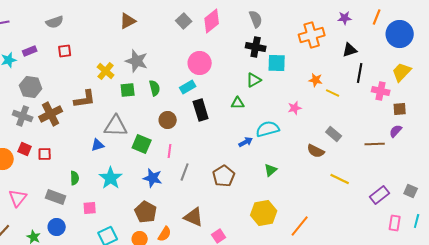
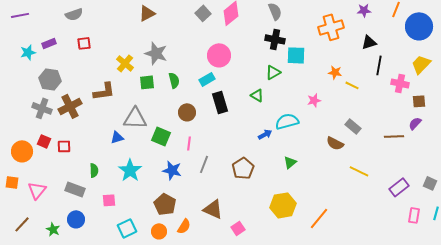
green triangle: (238, 103) -> (257, 95), turned 32

